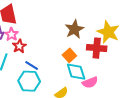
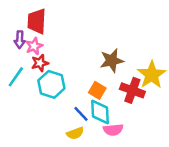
orange square: (69, 55) -> (97, 90), turned -32
blue line: (32, 66) -> (81, 114), moved
cyan hexagon: (29, 81) -> (51, 84), moved

